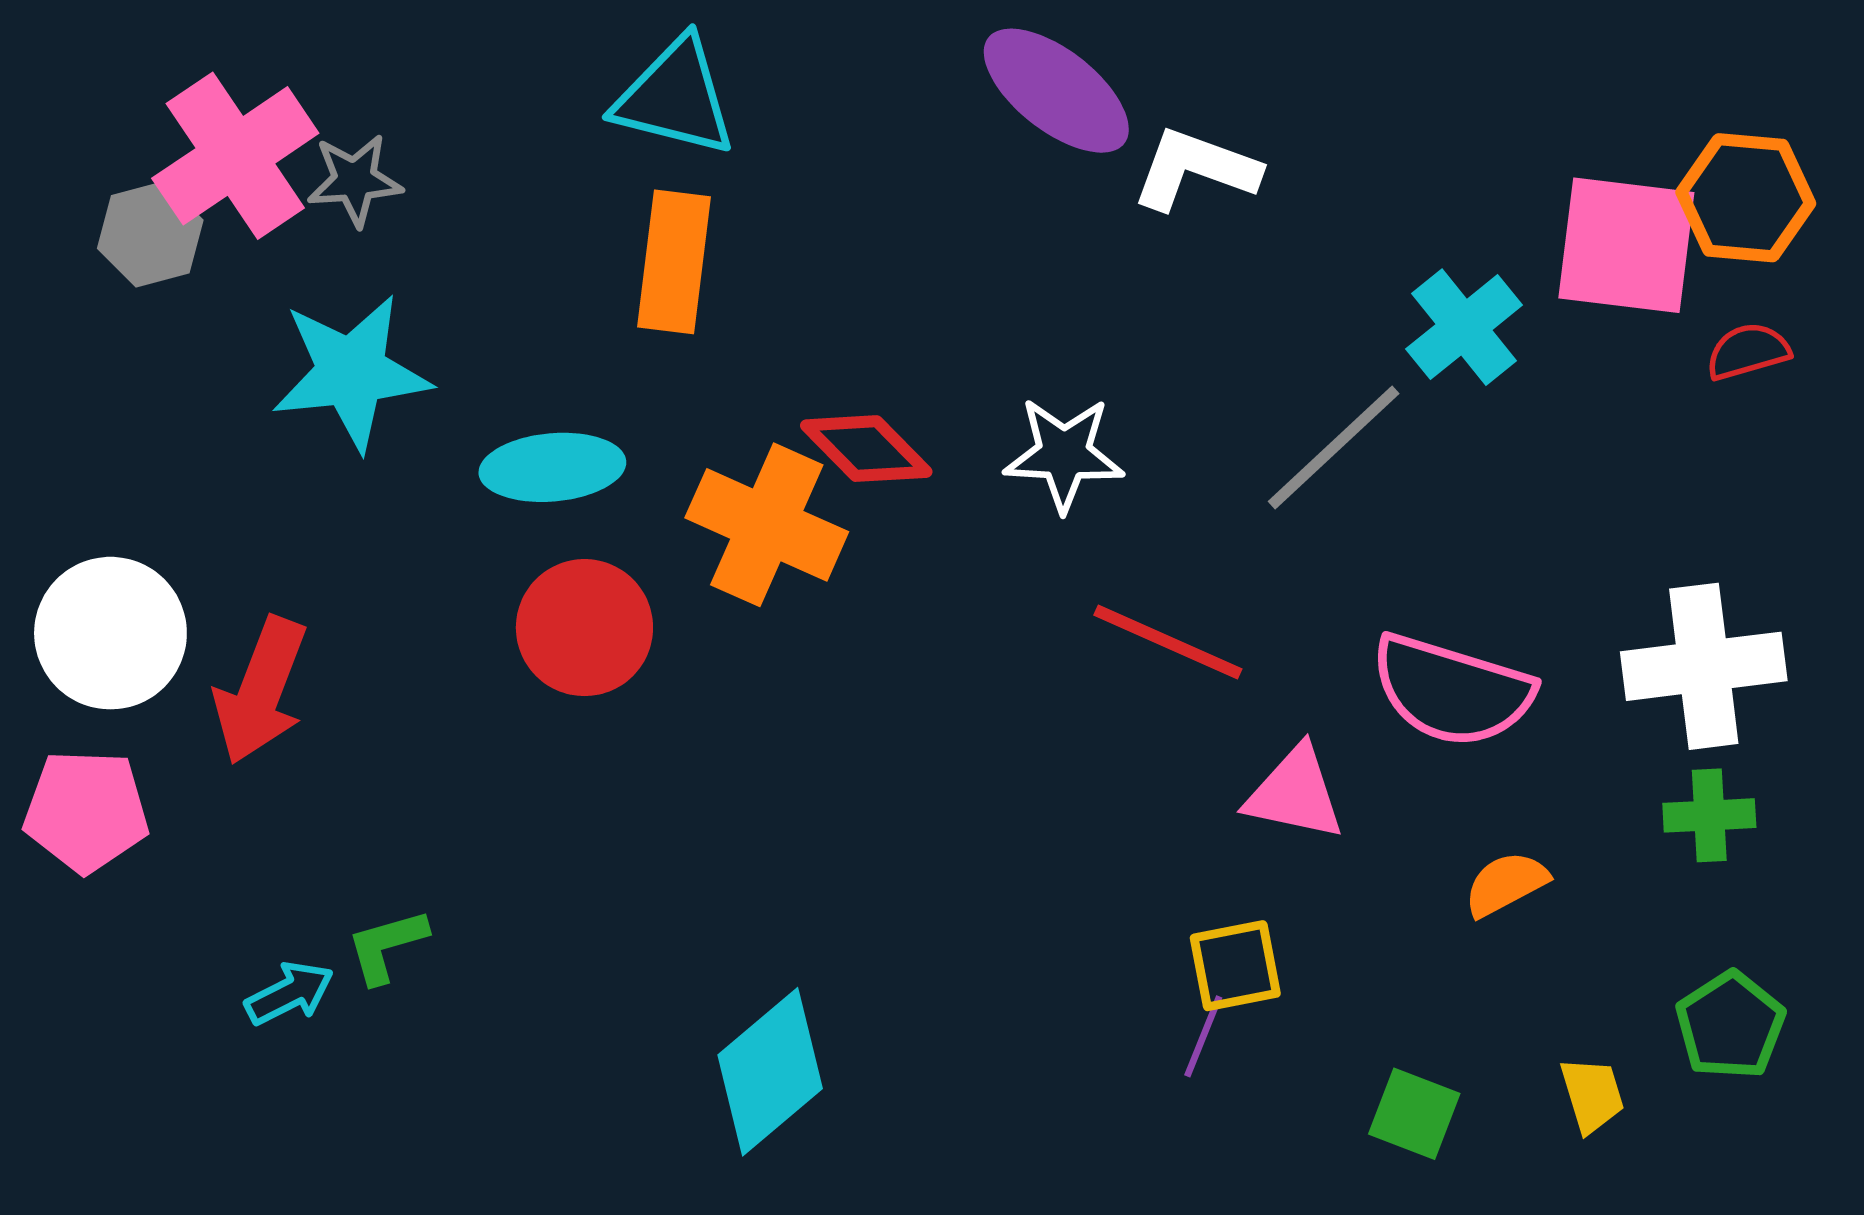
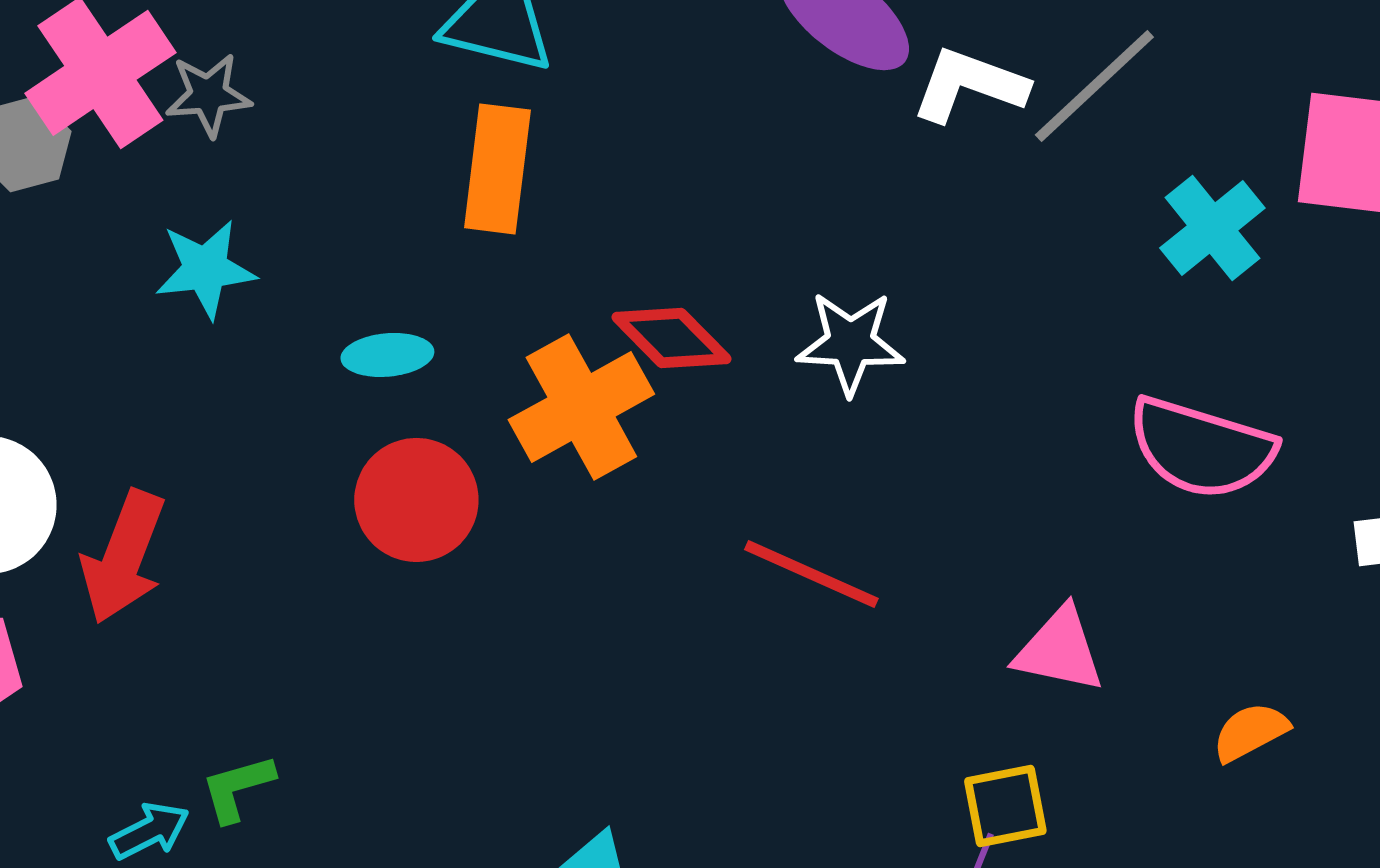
cyan star: (351, 372) -> (205, 269), size x0.7
gray line: (1334, 447) -> (1094, 86), moved
cyan ellipse: (552, 467) -> (387, 355), size x0.7
orange cross: (767, 525) -> (581, 407), turned 37
red line: (1168, 642) -> (811, 574), moved
pink semicircle: (1452, 691) -> (1201, 448), moved

